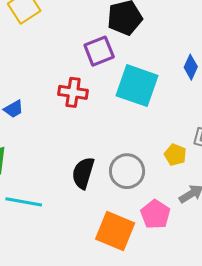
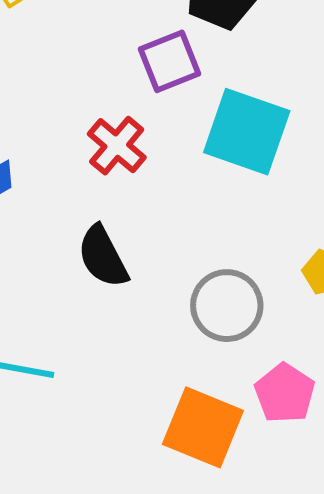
red cross: (73, 92) -> (117, 146), turned 32
black semicircle: (83, 173) -> (103, 257), moved, turned -44

